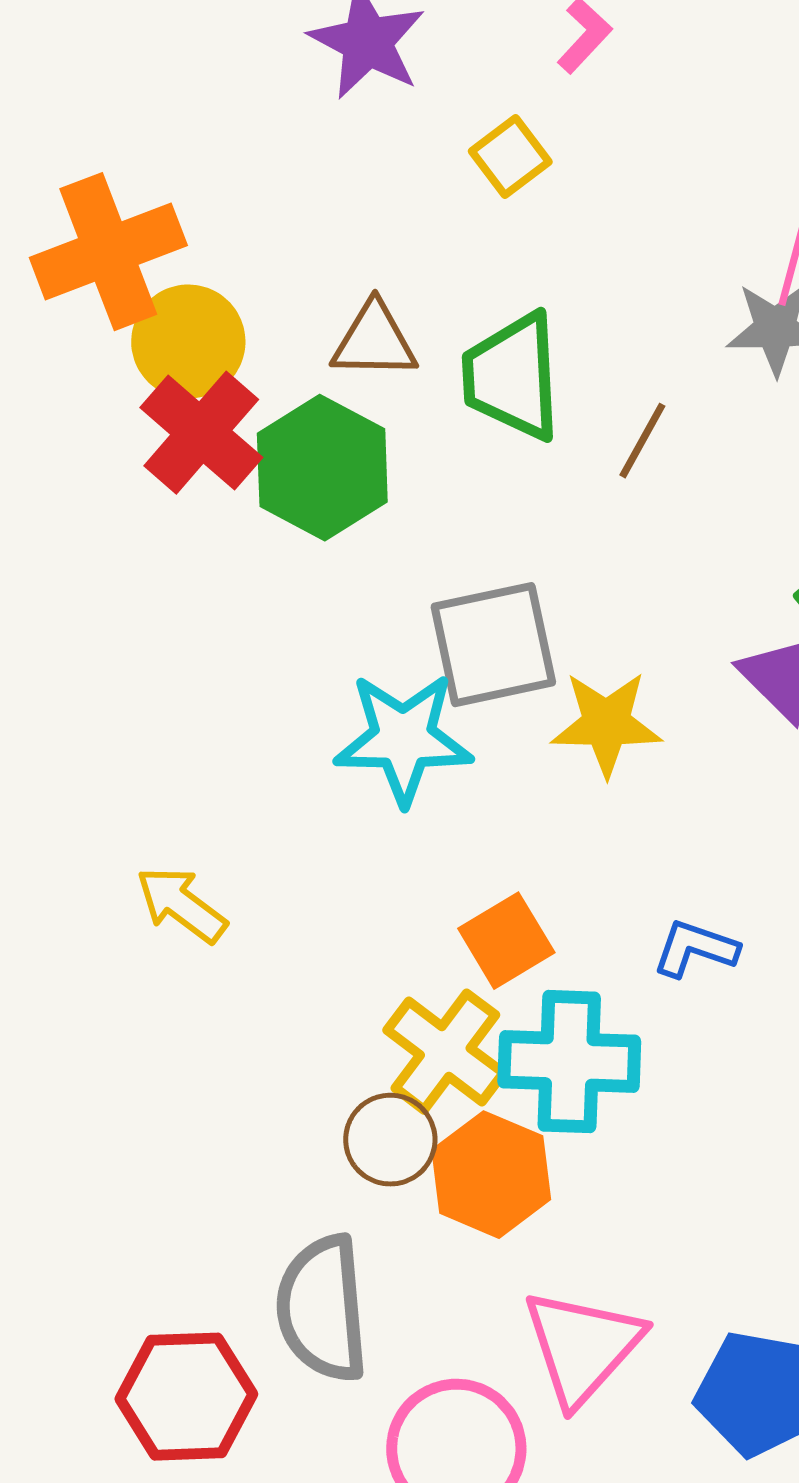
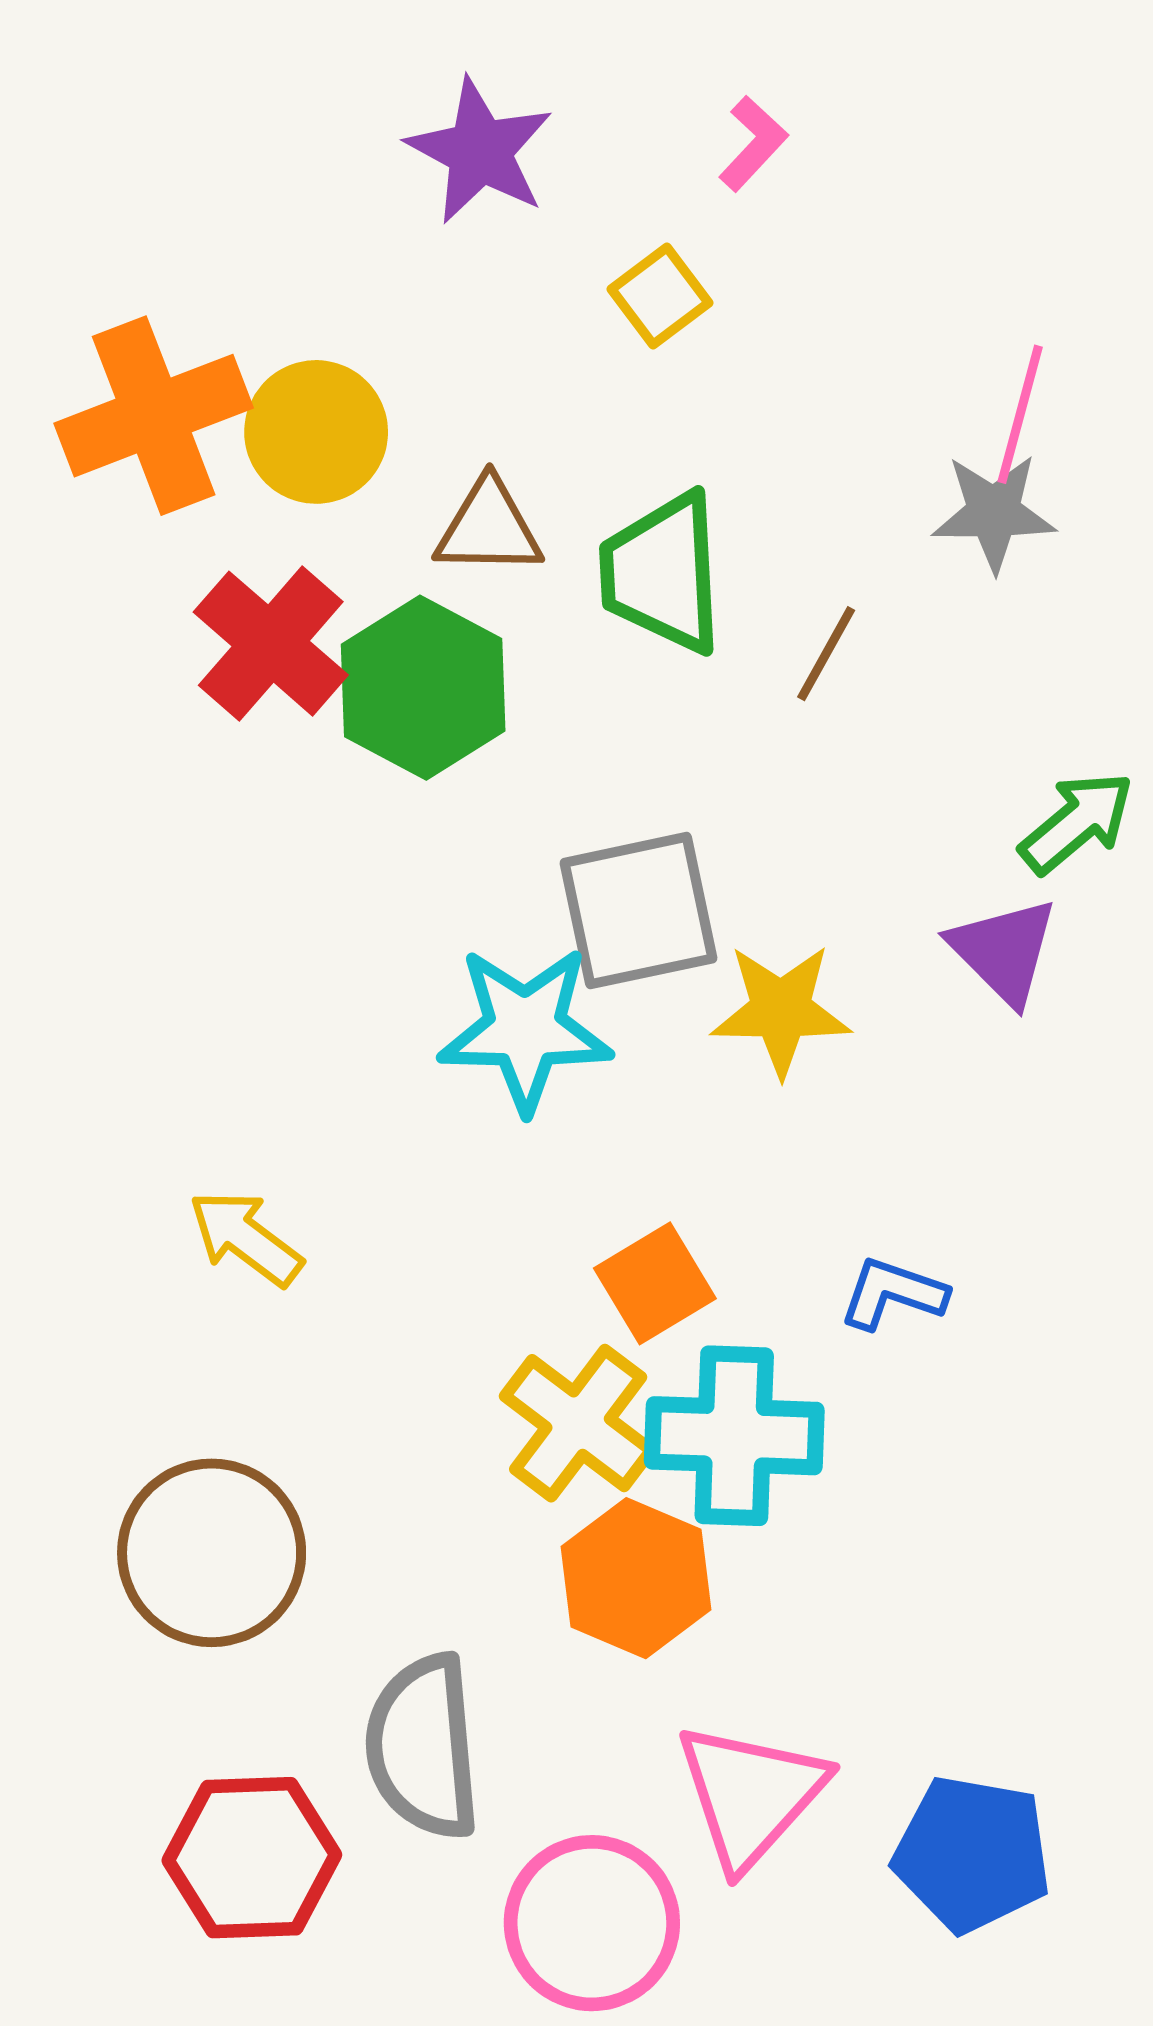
yellow circle: (188, 342) -> (316, 432), moved
brown circle: (390, 1140) -> (212, 1553), moved, size x1.6

